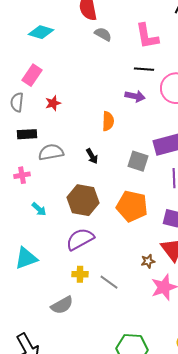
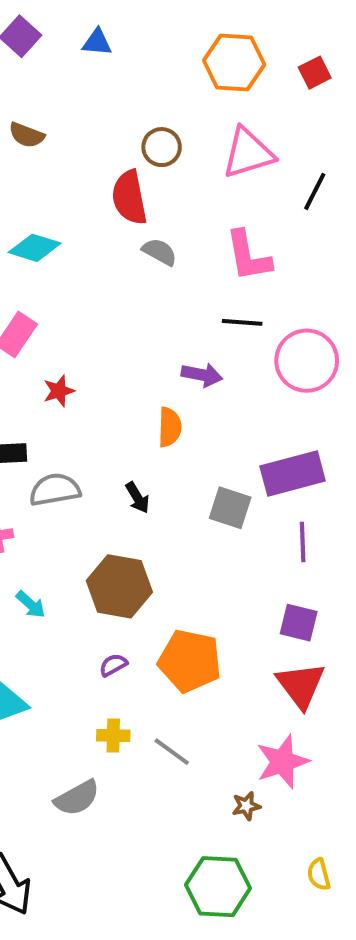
purple arrow: (135, 96) -> (202, 375), moved
orange pentagon: (132, 206) -> (190, 661), moved
purple semicircle: (80, 239) -> (113, 665), size x0.5
brown star: (148, 261) -> (246, 806), moved

